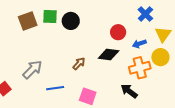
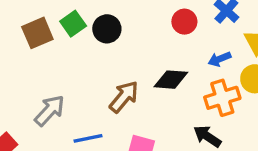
green square: (50, 17) -> (73, 24), turned -35
red circle: (118, 32) -> (184, 22), moved
brown arrow: (79, 64) -> (124, 97), size x1.5

